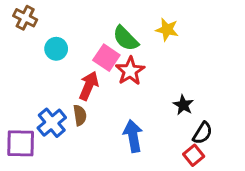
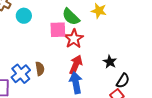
cyan circle: (56, 49) -> (24, 16), moved
pink square: (106, 58) -> (58, 30), turned -36
red arrow: (89, 86) -> (76, 65), moved

